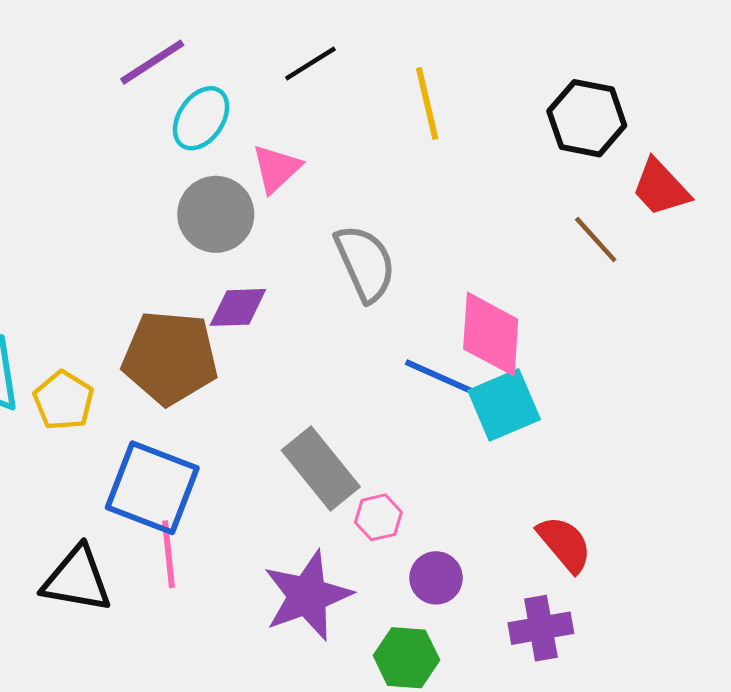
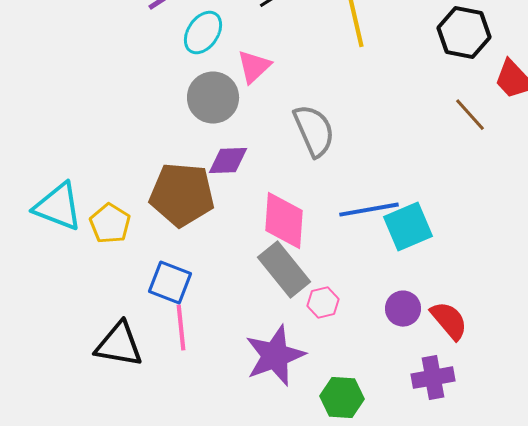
pink diamond: (491, 334) -> (284, 221), moved
blue line: (446, 380) -> (369, 210), turned -34
blue square: (152, 488) -> (170, 283), size x0.7
purple circle: (436, 578) -> (403, 309), moved

